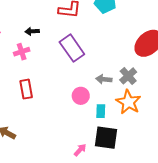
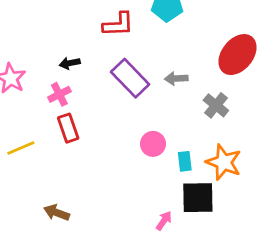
gray arrow: (104, 79) -> (176, 79), moved
red rectangle: (26, 89) -> (68, 128), moved
orange star: (128, 102) -> (224, 162), moved

